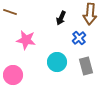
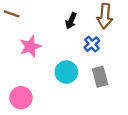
pink star: (26, 40) -> (30, 46), turned -30
pink circle: (13, 75) -> (21, 98), moved

